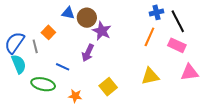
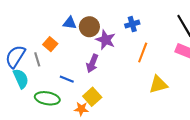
blue cross: (157, 12) -> (132, 24), moved
orange line: (149, 37) -> (143, 53), moved
yellow square: (108, 87) -> (92, 97), moved

